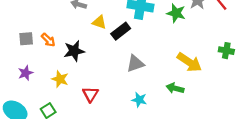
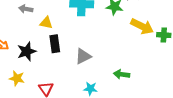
black rectangle: (121, 31) -> (55, 44), moved, turned -54
yellow arrow: (189, 62) -> (142, 26), moved

